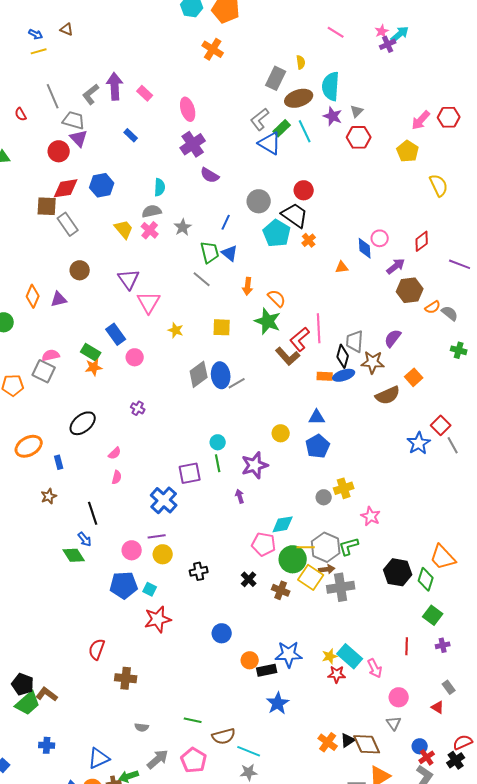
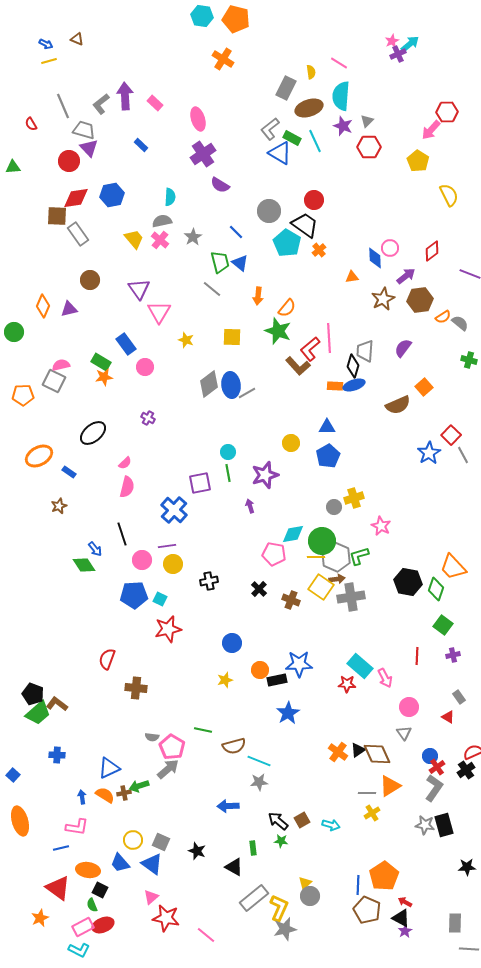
pink line: (336, 32) -> (339, 63), moved
red hexagon: (449, 117) -> (447, 112), moved
green rectangle: (282, 128) -> (292, 138), turned 72
blue line: (226, 222) -> (236, 232), turned -70
orange semicircle: (277, 298) -> (287, 308), turned 84
brown star: (373, 362) -> (383, 299), moved, turned -30
blue rectangle: (59, 462) -> (69, 472), turned -40
pink semicircle: (117, 477) -> (127, 487), size x1.5
black line: (93, 513) -> (122, 534), moved
green circle: (293, 559) -> (322, 541), moved
yellow star: (330, 656) -> (225, 680), moved
pink pentagon: (194, 760) -> (172, 747), moved

